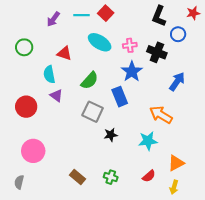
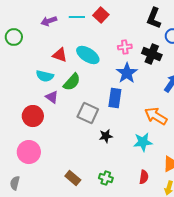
purple arrow: (53, 19) -> (49, 21), turned 35
cyan ellipse: (100, 42) -> (88, 55), moved
green circle: (24, 47) -> (14, 37), moved
cyan semicircle: (49, 74) -> (45, 76), turned -66
green semicircle: (90, 80) -> (72, 82), moved
blue rectangle: (120, 97) -> (115, 98), turned 30
red circle: (26, 107) -> (33, 116), moved
red semicircle: (149, 176) -> (144, 177), turned -40

